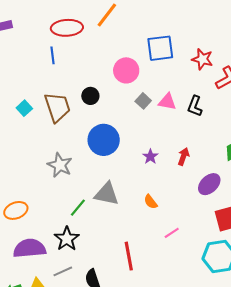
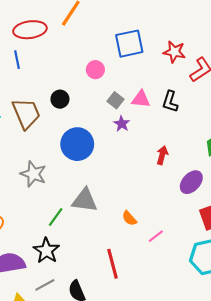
pink circle: (126, 70) -> (95, 70), size x0.7
purple star: (150, 157) -> (122, 124), moved
orange semicircle: (151, 202) -> (129, 218), moved

